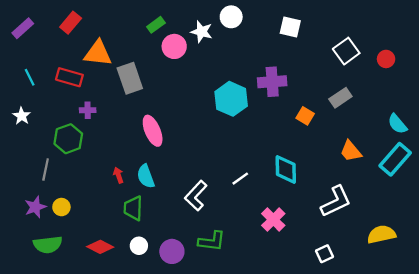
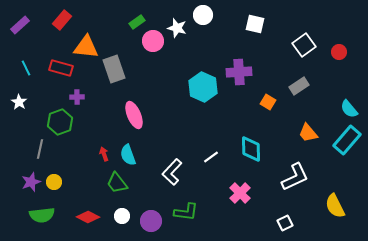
green trapezoid: (133, 208) -> (117, 183), turned -40
yellow semicircle: (381, 234) -> (335, 206), turned -105

